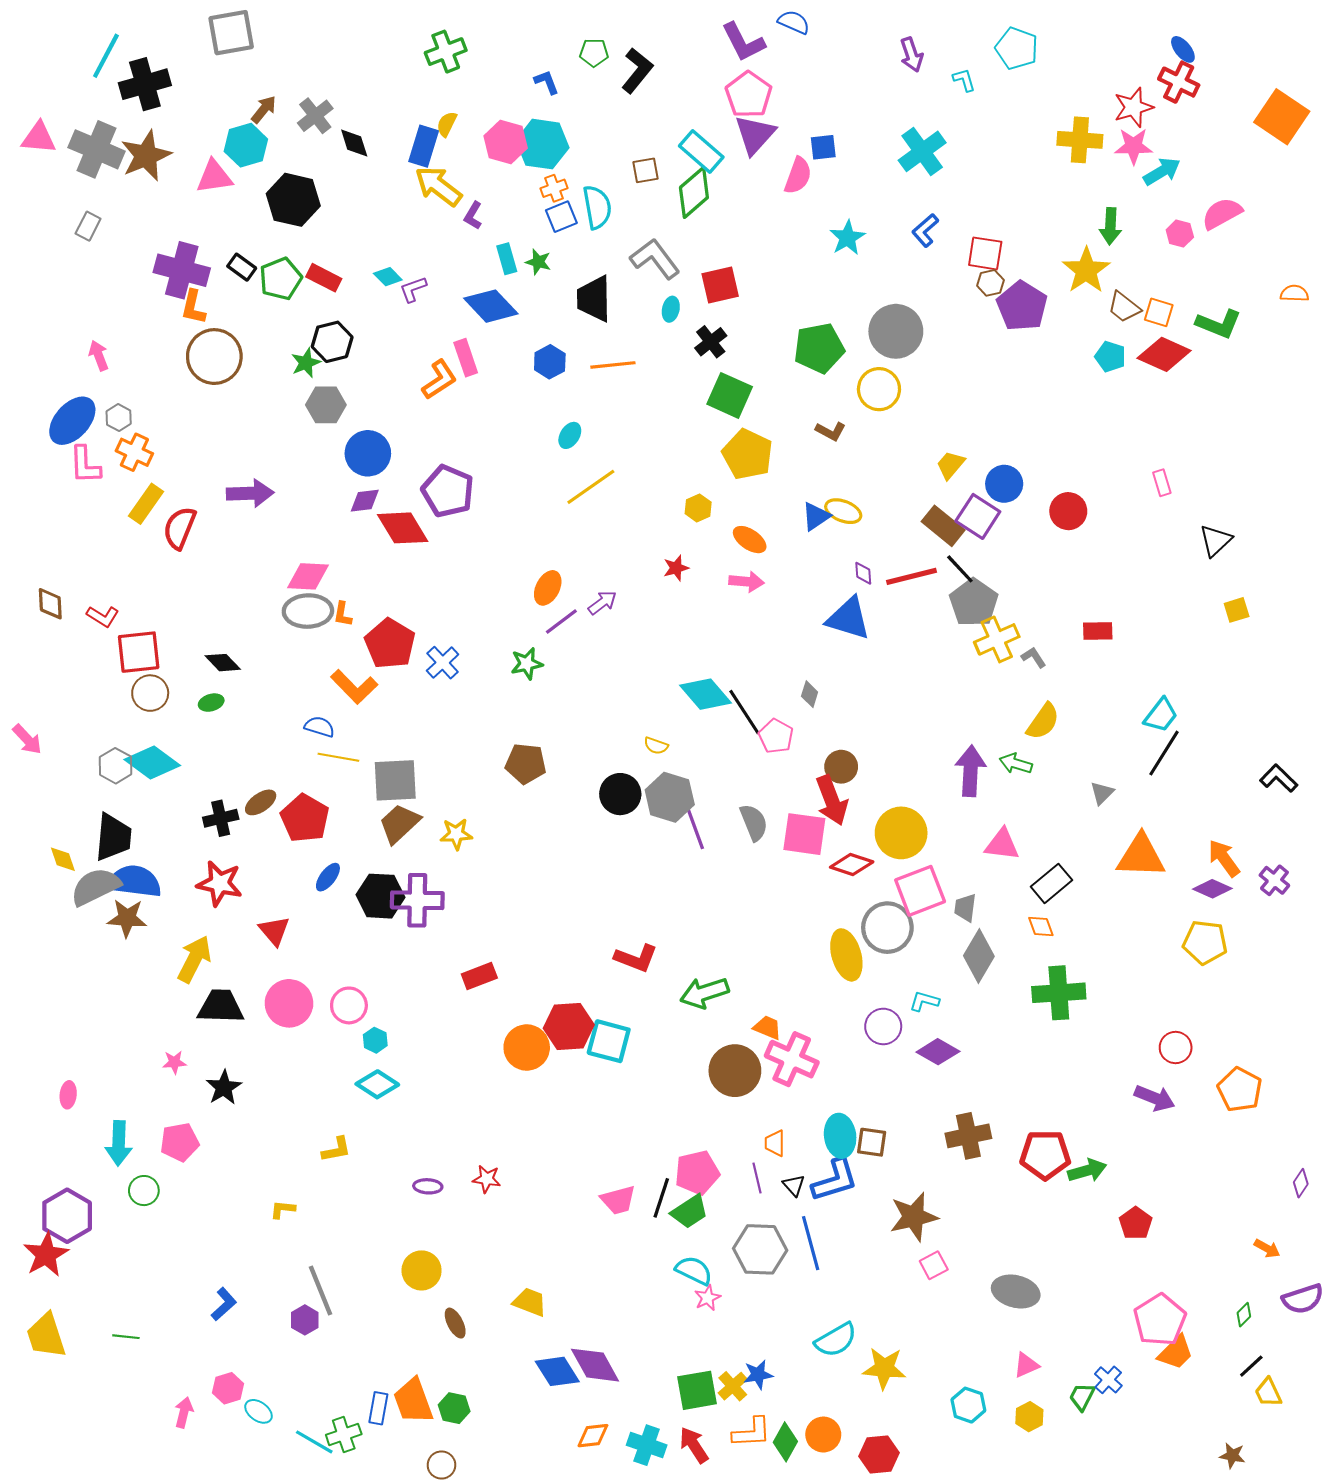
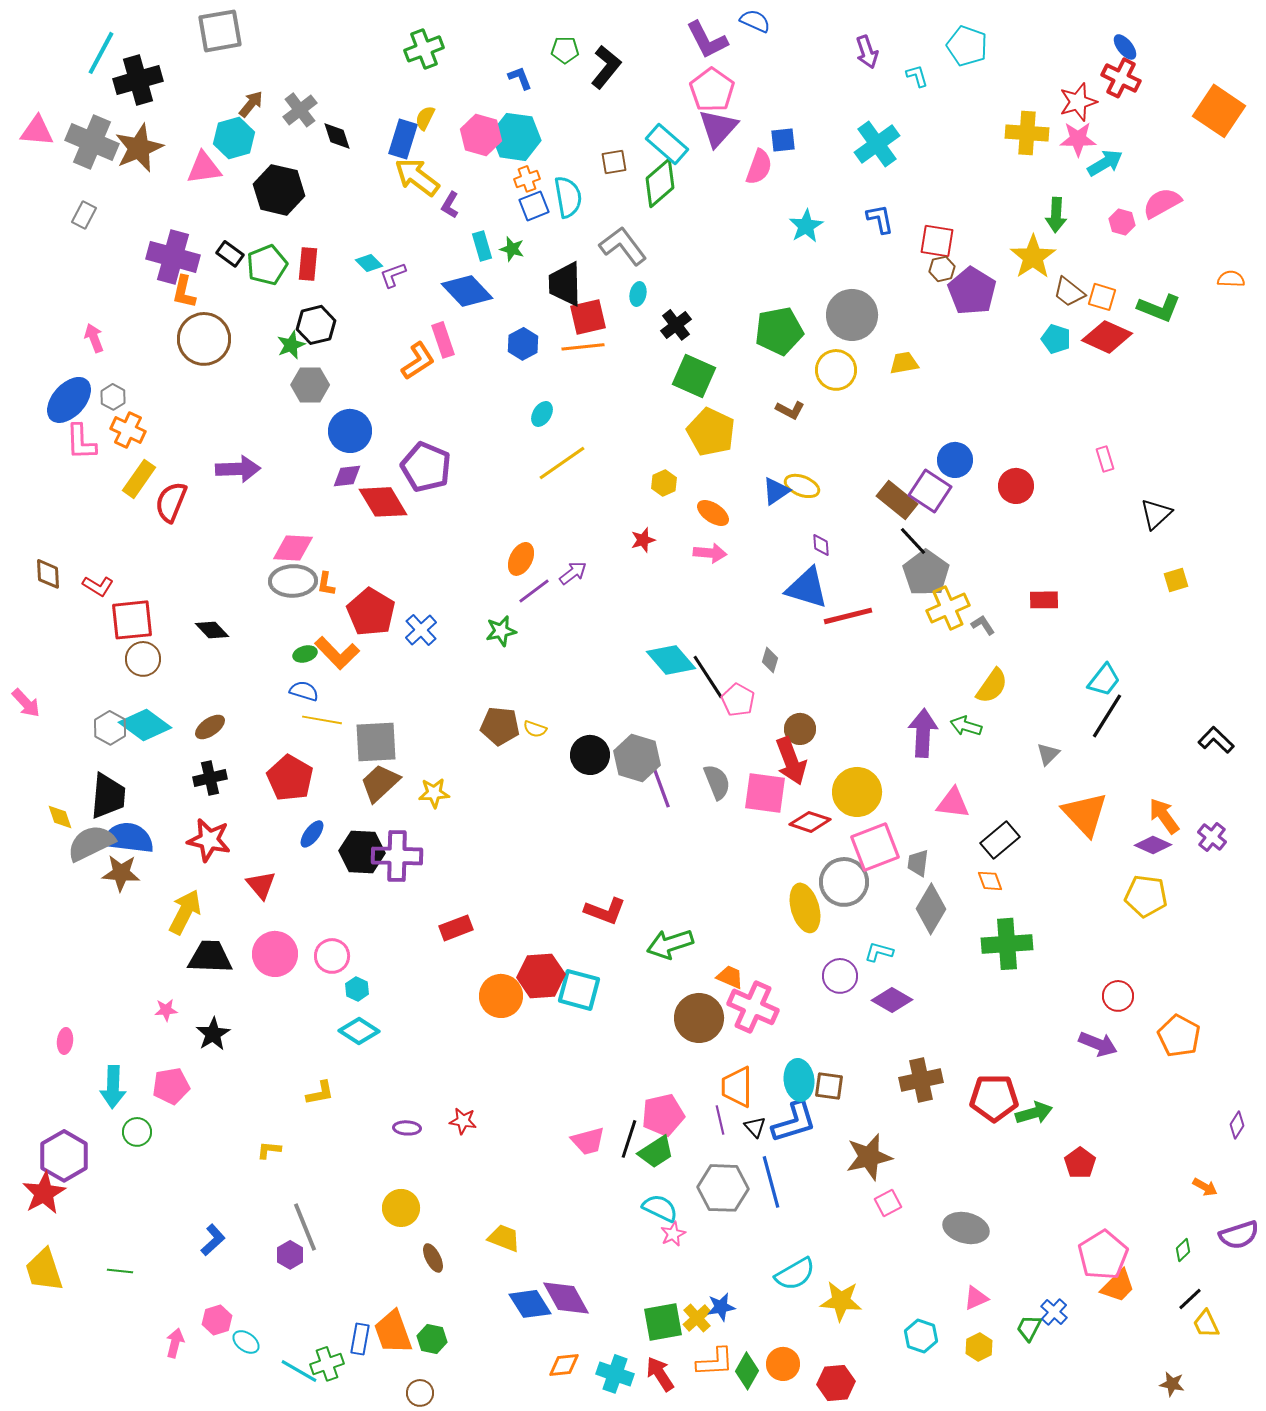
blue L-shape: (925, 230) -> (880, 219), turned 120
red rectangle: (324, 278) -> (308, 264), turned 68
red square: (720, 285) -> (588, 317), moved
yellow trapezoid: (951, 465) -> (904, 363), moved, turned 40
red line: (912, 576) -> (848, 616), moved
green ellipse: (211, 703) -> (305, 654), moved
yellow semicircle: (656, 746) -> (535, 729), moved
brown ellipse: (261, 802) -> (210, 727), moved
orange triangle: (1141, 856) -> (1085, 814), turned 45
orange trapezoid: (775, 1143) -> (737, 1087), size x1.6

